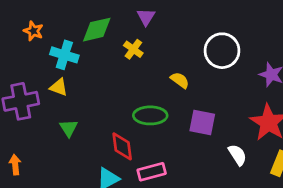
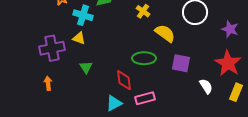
yellow cross: (133, 49) -> (143, 11), moved
yellow semicircle: (180, 80) -> (165, 33), size x1.5
orange arrow: (15, 165) -> (48, 83), moved

